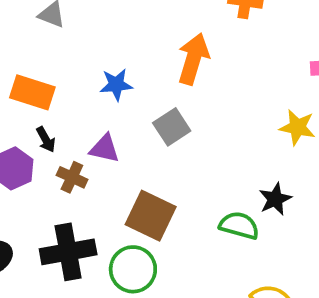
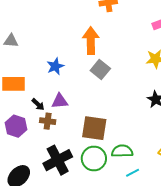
gray square: (172, 127) -> (100, 69), moved
black arrow: (46, 140) -> (38, 104), moved
green semicircle: (239, 225) -> (122, 151), moved

